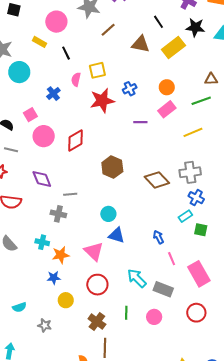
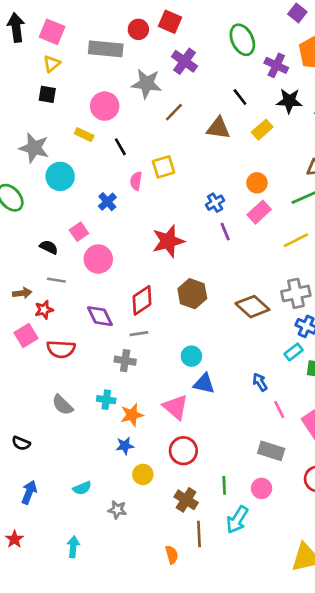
yellow rectangle: (173, 47) -> (262, 130), size x0.7
blue cross: (130, 89) -> (215, 203), moved
red star: (102, 101) -> (168, 241), moved
purple line: (140, 122) -> (225, 232), turned 72
red diamond: (75, 140) -> (142, 300), moved
cyan arrow: (137, 278) -> (237, 520), moved, turned -100

